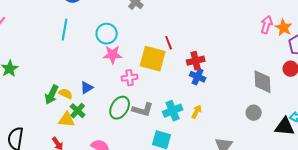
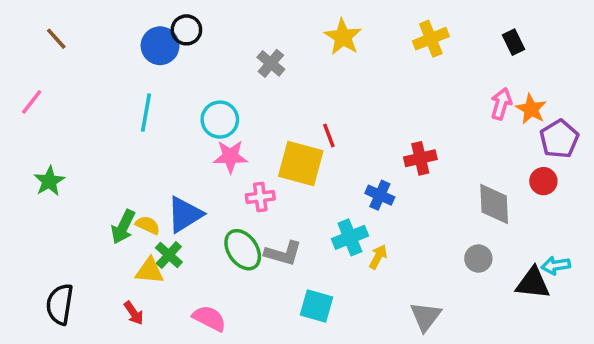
red cross: (196, 61) -> (420, 158), moved
blue triangle: (87, 88) -> (185, 215), size x1.6
green ellipse: (120, 108) -> (243, 250), turned -65
cyan cross: (173, 111) -> (350, 237), moved

